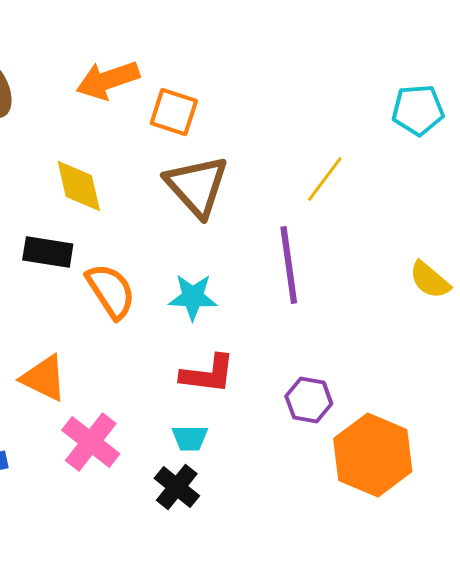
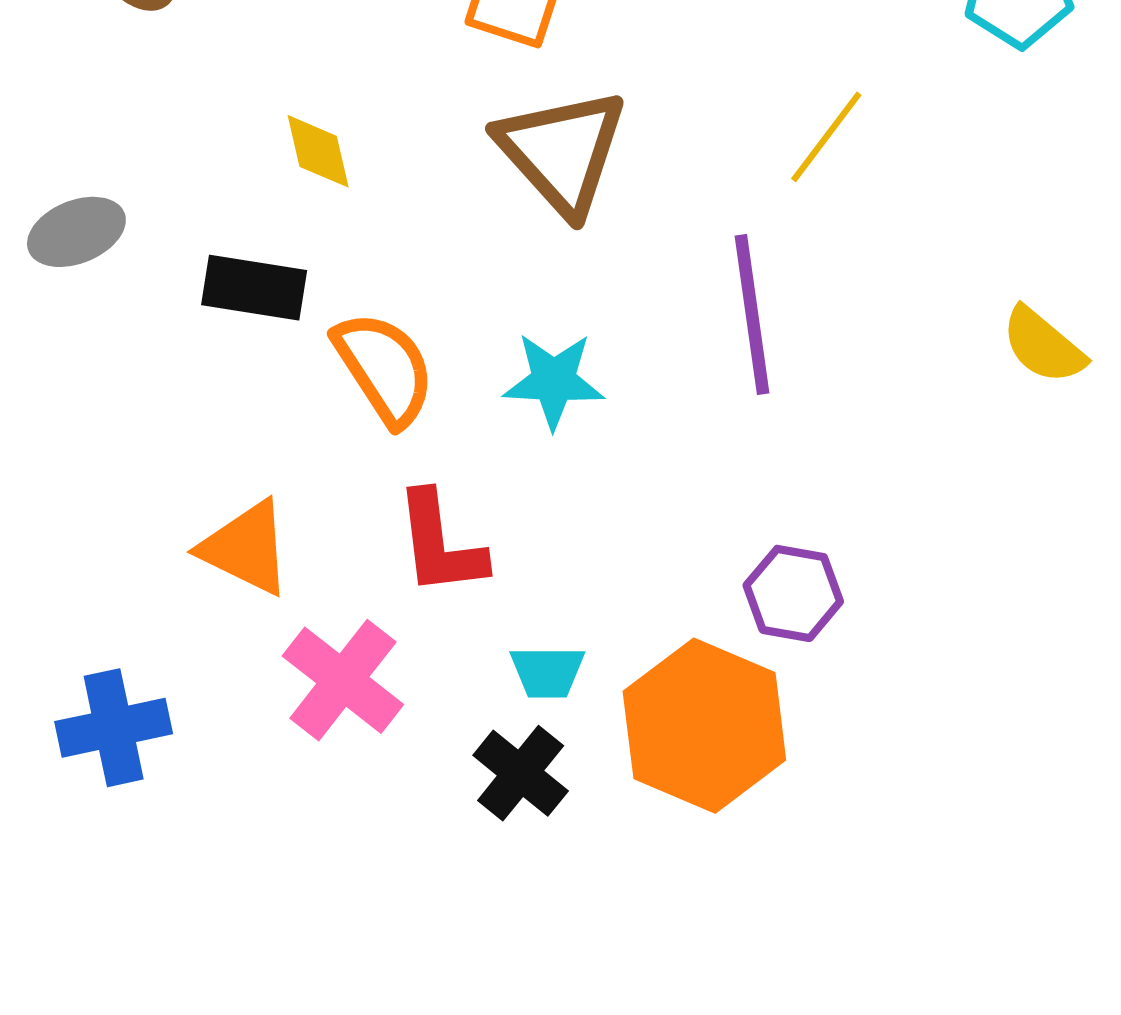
yellow diamond: (79, 186) -> (318, 151), size x0.7
red L-shape: (208, 374) -> (440, 544), moved, turned 76
orange hexagon: (373, 455) -> (704, 726), moved

